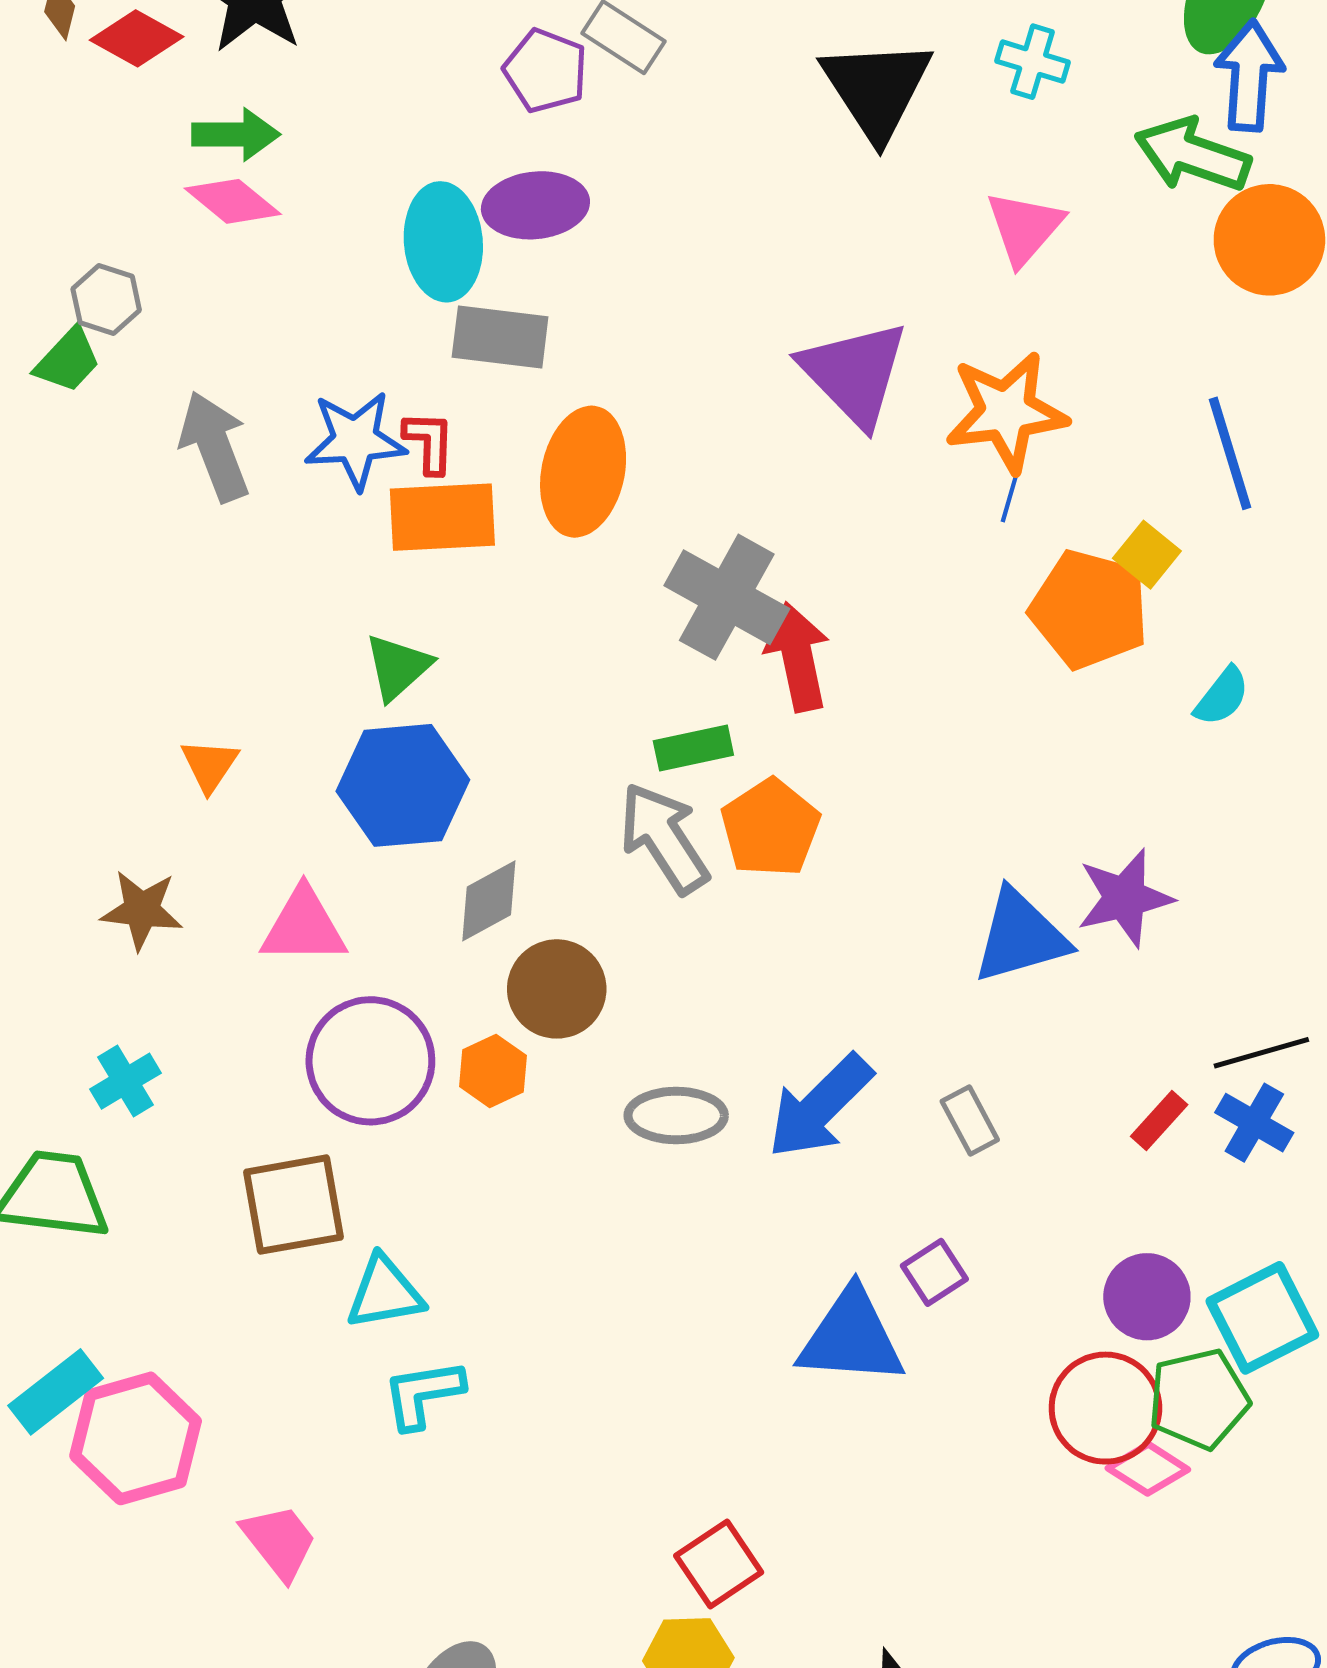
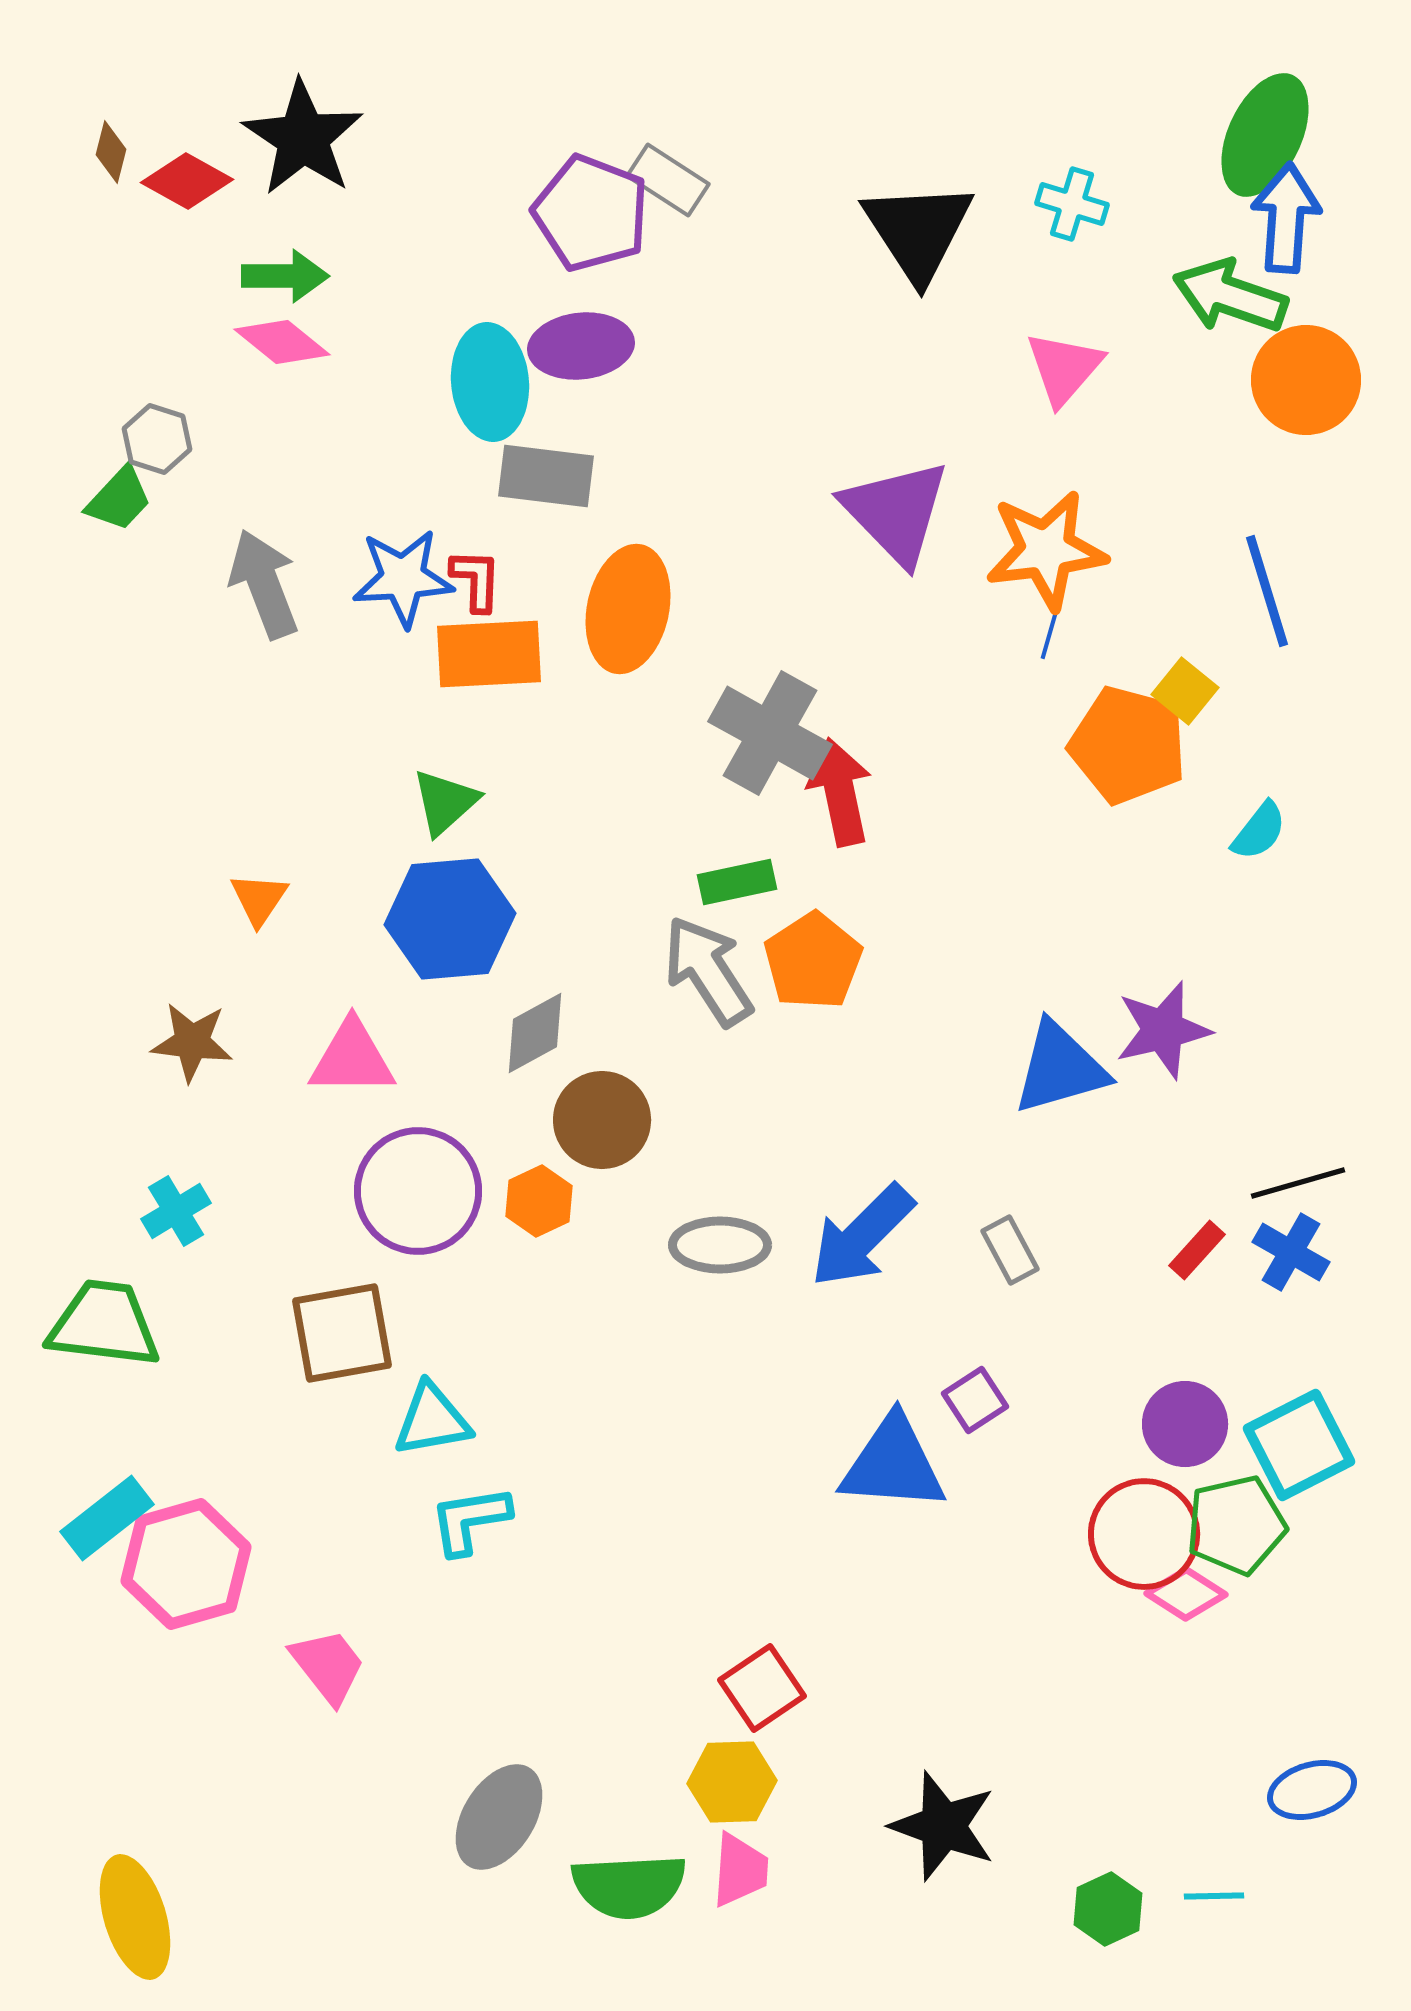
purple pentagon: (546, 71) -> (591, 213), size x1.4

